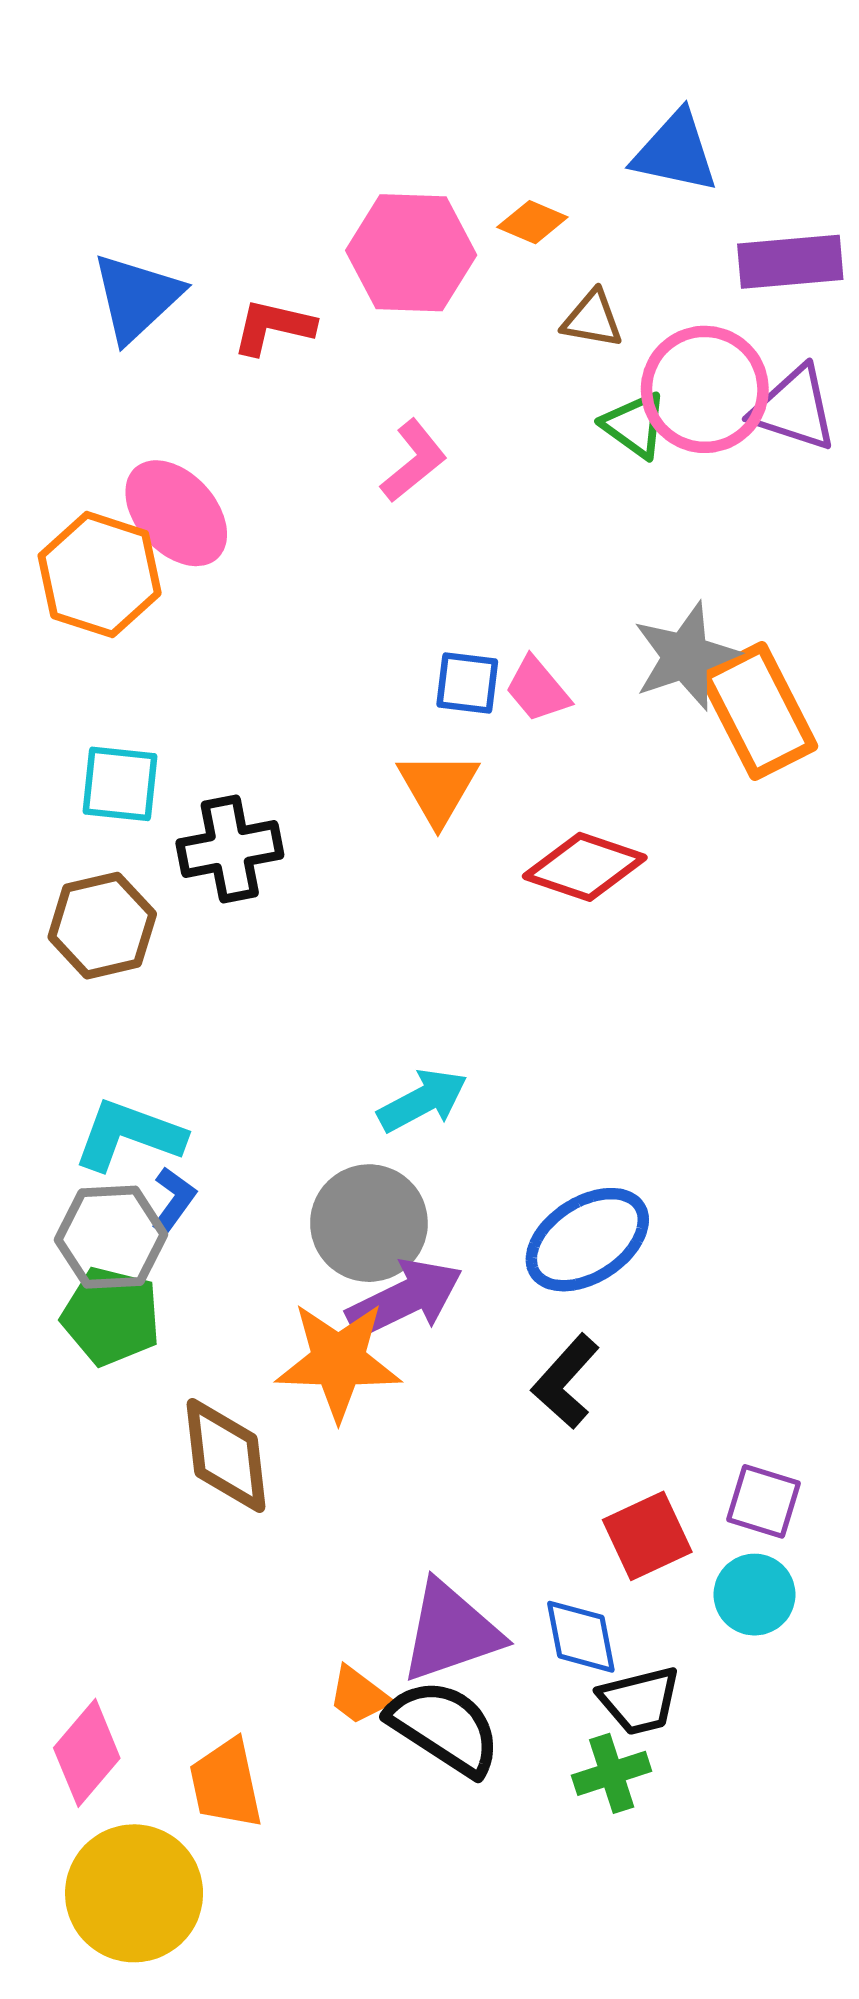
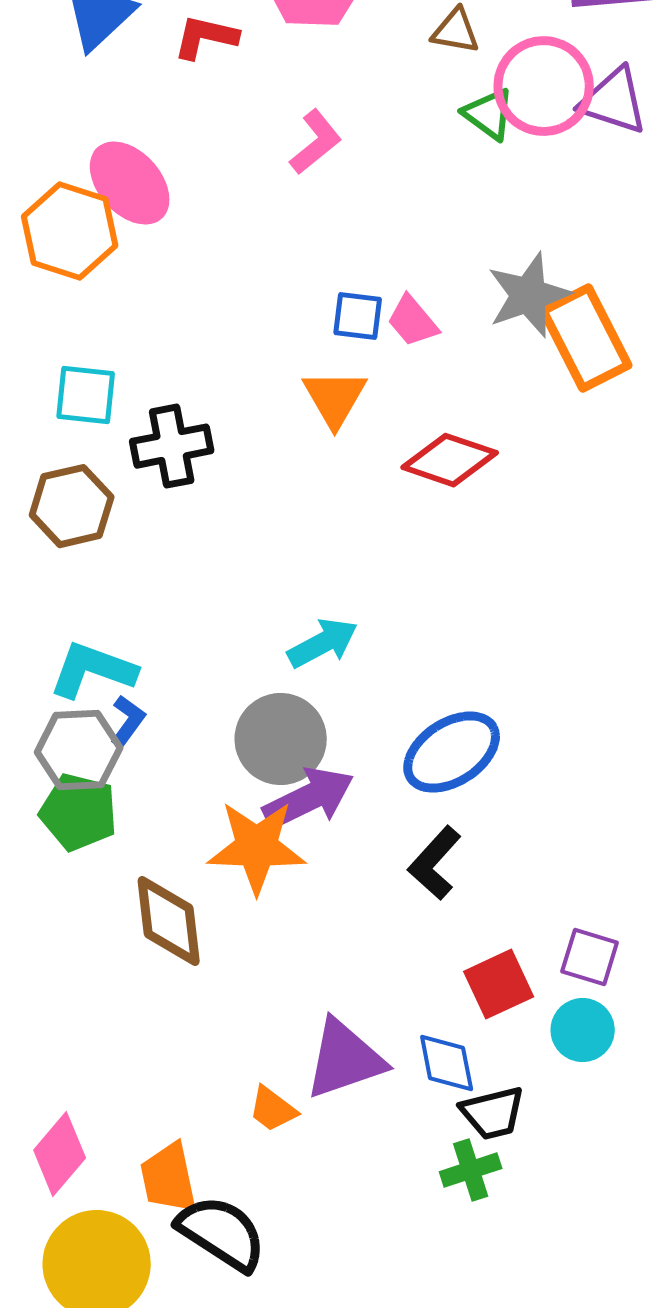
black semicircle: (444, 1727) -> (222, 1233), moved

